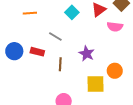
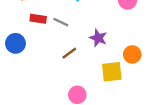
red rectangle: (37, 52) -> (38, 19), moved
brown line: (60, 64) -> (69, 53), turned 56

